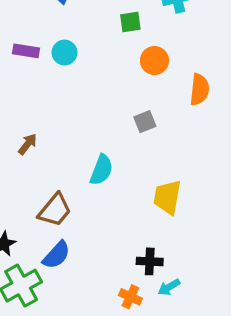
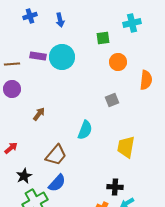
cyan circle: (64, 53) -> (62, 57), size x1.6

